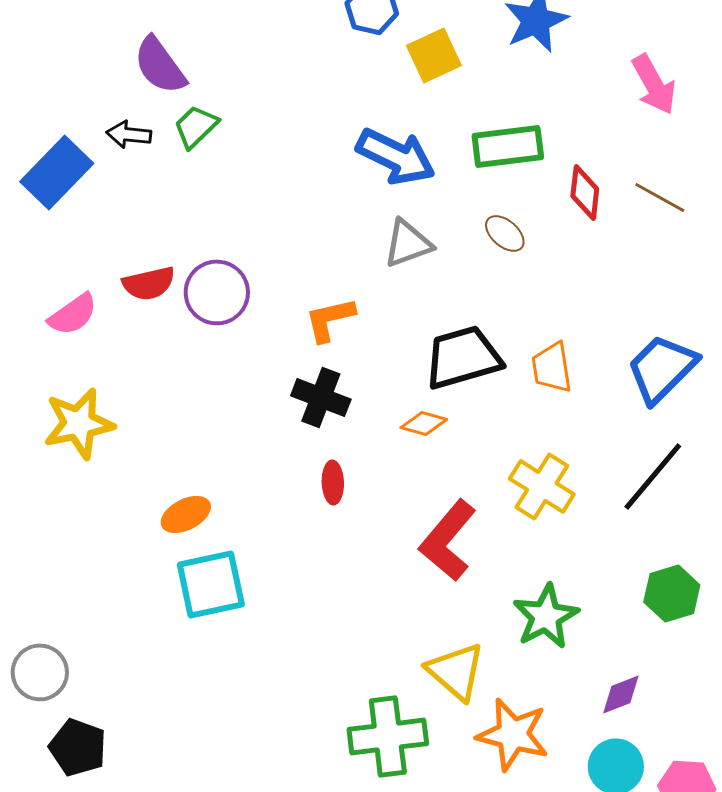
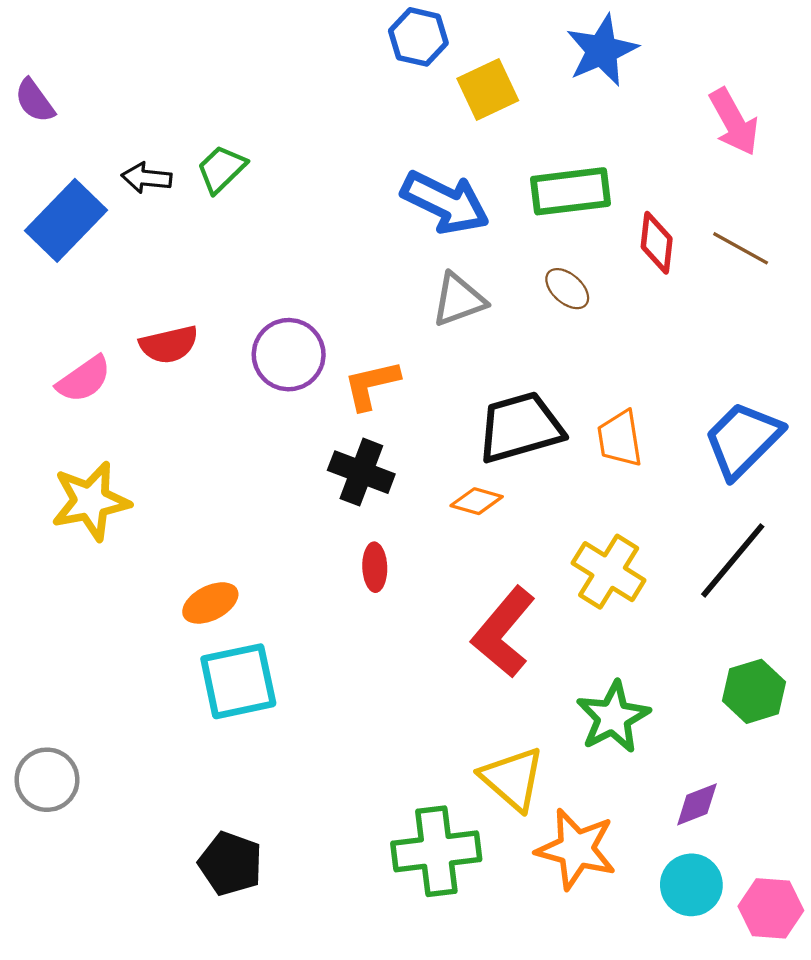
purple semicircle: (160, 65) -> (35, 101), moved, size x0.7
purple circle: (217, 292) -> (289, 355), moved
black pentagon: (78, 747) -> (230, 864), moved

